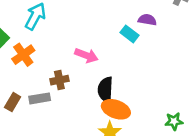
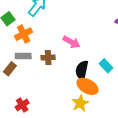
cyan rectangle: (129, 34) -> (106, 66), moved
gray rectangle: (40, 98) -> (23, 56), moved

